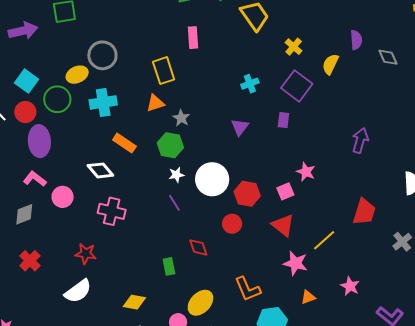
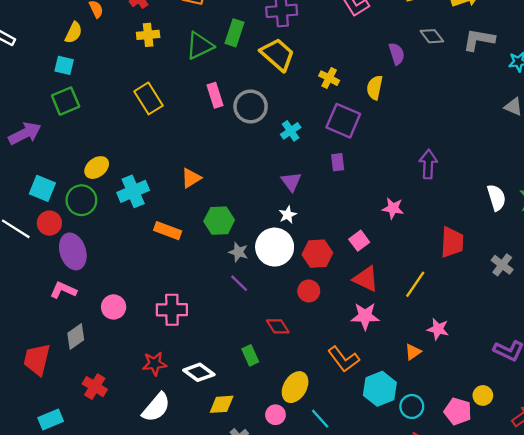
gray circle: (102, 55) -> (251, 106), moved
gray diamond: (388, 57) -> (432, 36), moved
yellow rectangle: (164, 71) -> (149, 98), moved
gray star: (181, 118) -> (238, 252), moved
white diamond: (100, 170) -> (199, 372), moved
pink star: (306, 172) -> (393, 208), moved
white star: (176, 175) -> (288, 215), moved
pink L-shape: (35, 179) -> (63, 290), moved
pink star: (295, 263) -> (365, 316), moved
pink star: (350, 286) -> (438, 329), moved

